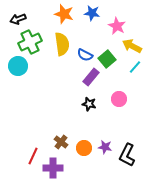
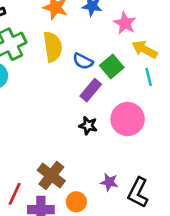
cyan line: (135, 67) -> (149, 77), turned -56
pink circle: (119, 99) -> (128, 119), size x1.6
brown cross: (61, 142) -> (51, 176), size x1.5
orange circle: (84, 148) -> (76, 202), moved

